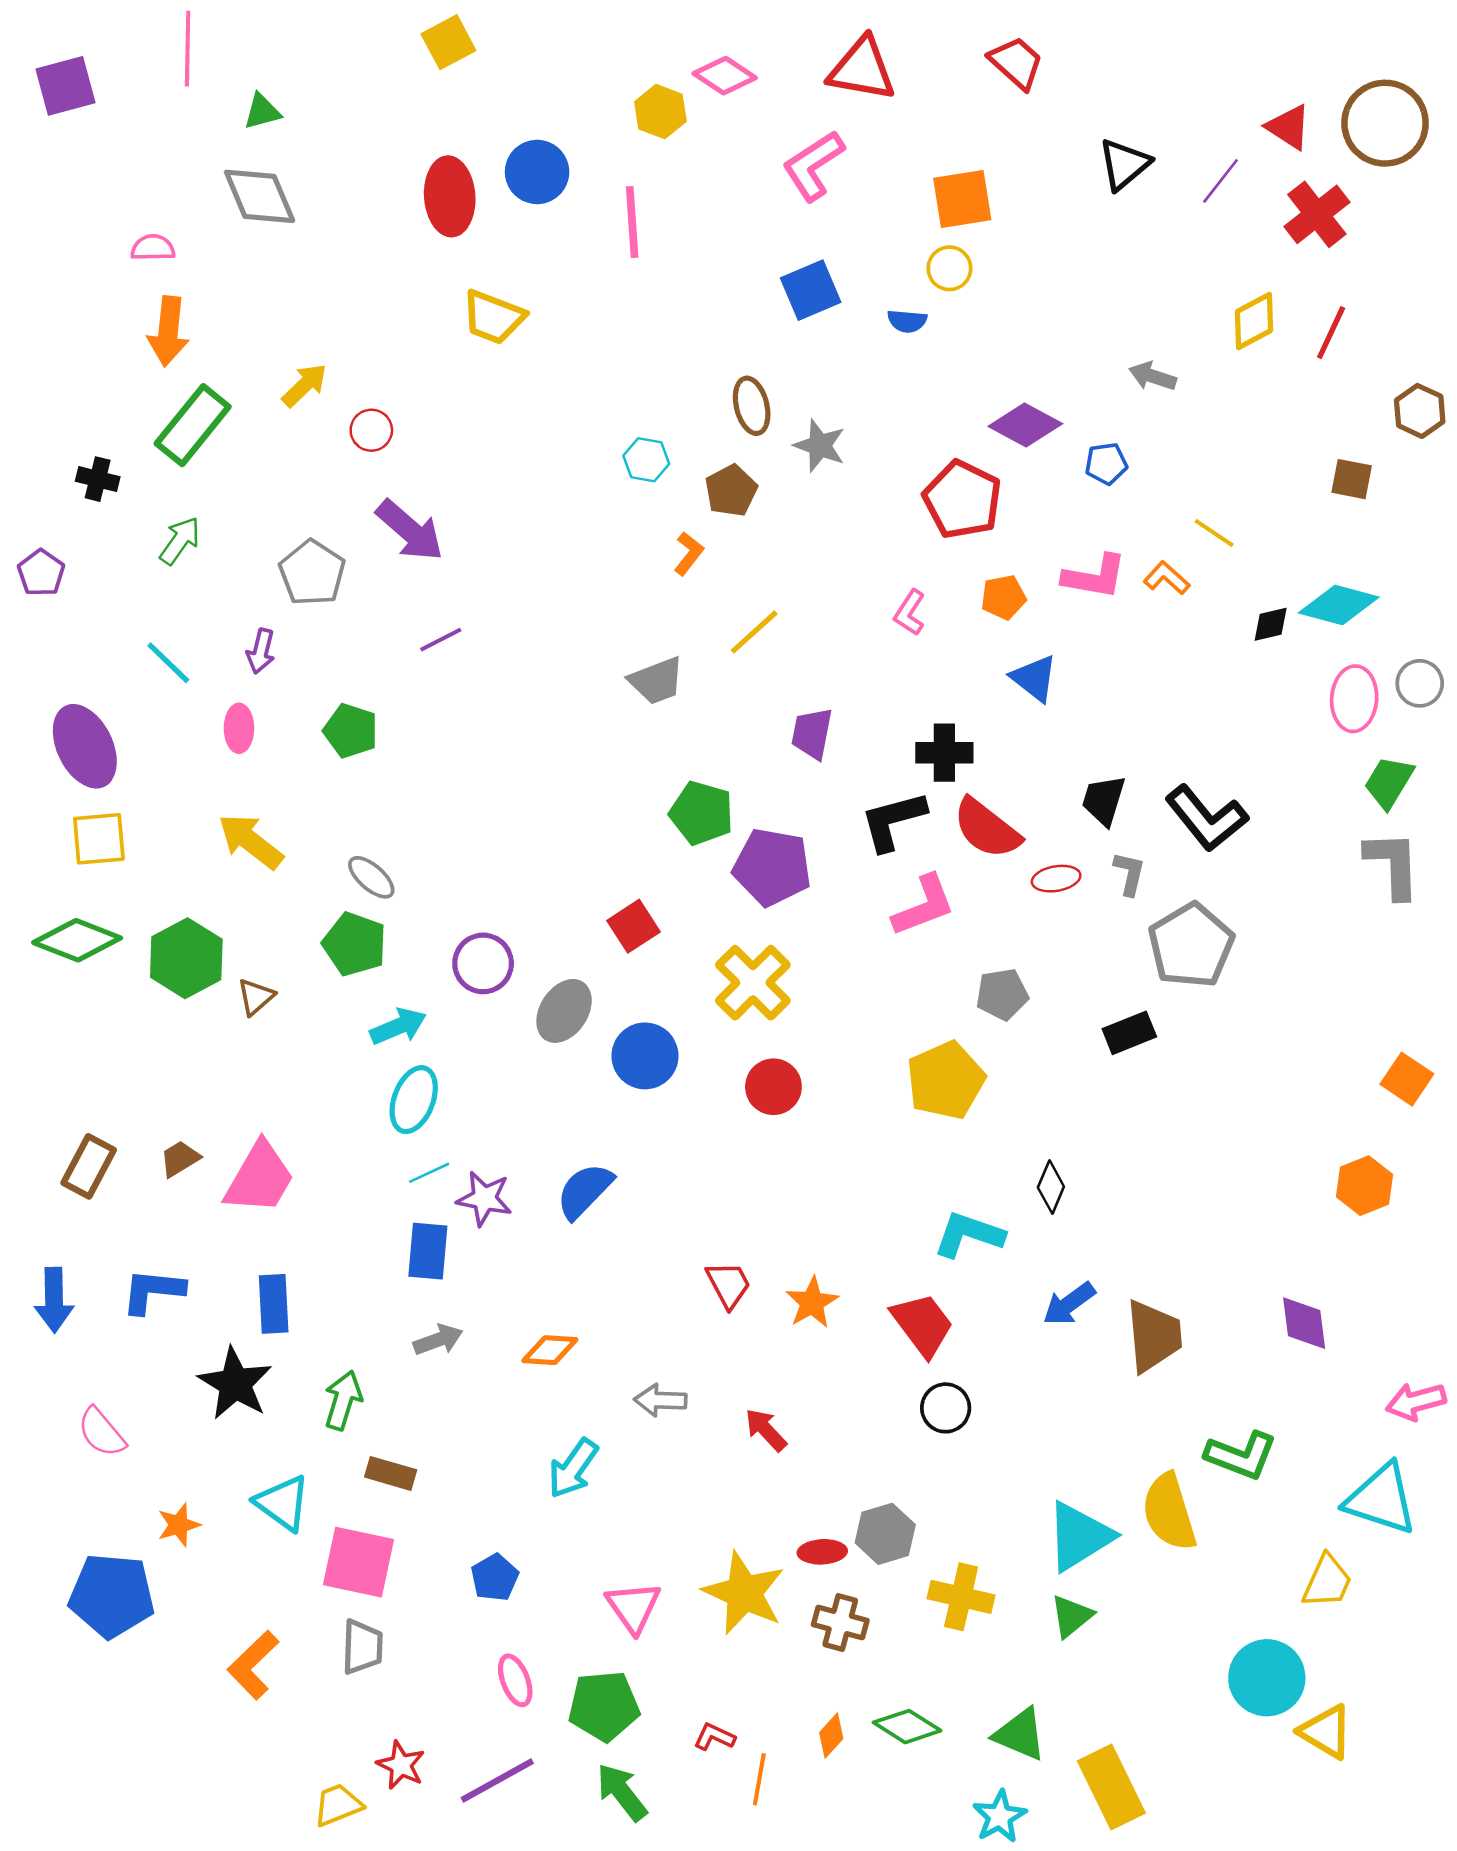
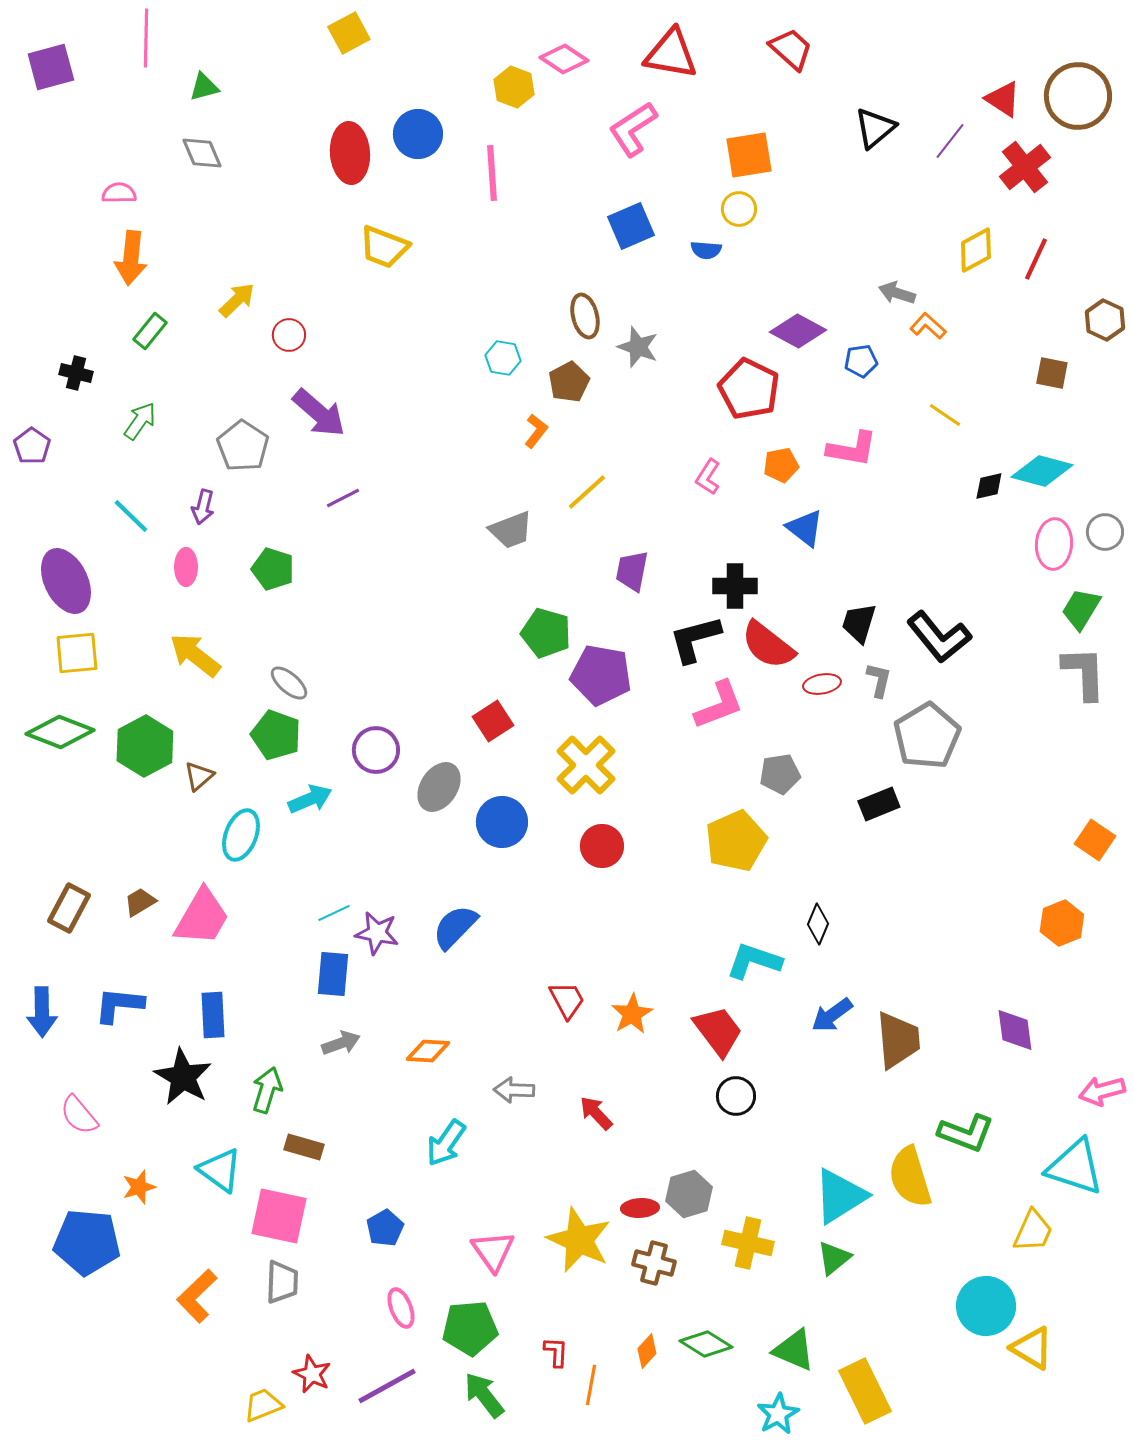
gray diamond: (260, 196) -> (202, 153), size x0.7
green rectangle: (193, 425) -> (150, 331), size x0.6
orange L-shape: (1167, 578) -> (928, 326), moved
cyan ellipse: (414, 1100) -> (241, 835), moved
red L-shape: (714, 1737) -> (556, 1352), turned 68

